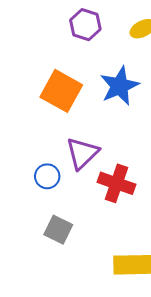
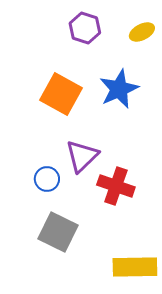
gray square: (58, 230) -> (58, 232), size x1.4

